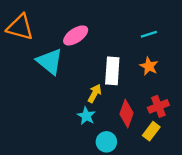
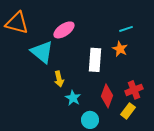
orange star: (149, 66) -> (120, 49), moved
yellow arrow: (95, 93) -> (59, 79), moved, turned 140

